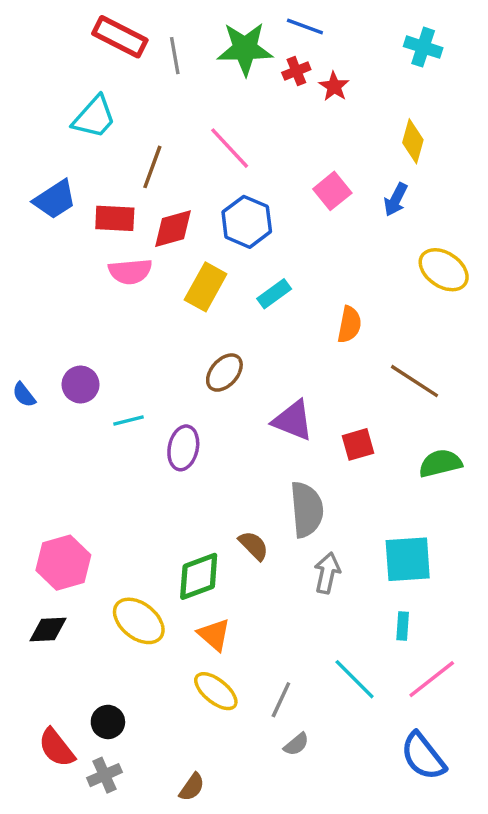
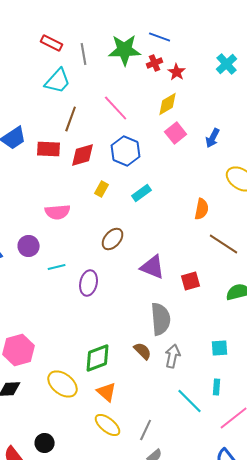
red rectangle: (120, 37) -> (52, 43), size x0.7
cyan cross: (423, 47) -> (227, 64), moved, turned 30
cyan trapezoid: (94, 117) -> (58, 81), moved
yellow diamond: (413, 141) -> (168, 104), moved, turned 45
pink semicircle: (130, 271) -> (58, 212), moved
yellow rectangle: (206, 287) -> (102, 189), size x0.6
orange semicircle: (349, 325) -> (202, 209), moved
brown semicircle: (254, 546) -> (143, 351), moved
cyan square: (408, 559) -> (220, 348), size x0.6
cyan line: (355, 679) -> (190, 401), moved

